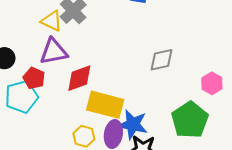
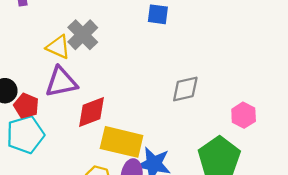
red pentagon: (34, 78) -> (26, 106), moved

